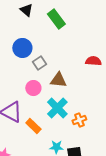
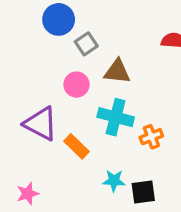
cyan cross: (57, 108) -> (116, 117), turned -30

